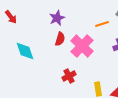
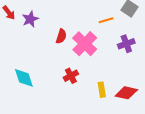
purple star: (57, 18) -> (30, 19), moved
cyan diamond: (25, 51) -> (24, 78), moved

